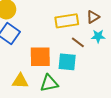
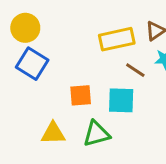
orange square: (40, 57) -> (81, 95), size x0.7

